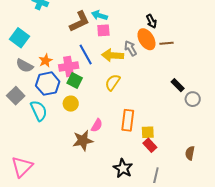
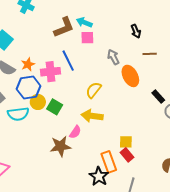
orange ellipse: (146, 39) -> (130, 76), moved
yellow arrow: (113, 55) -> (92, 116), moved
green square: (75, 80) -> (55, 107), moved
yellow circle: (71, 104) -> (38, 102), moved
cyan semicircle: (39, 111) -> (18, 114), turned 105
orange rectangle: (128, 120) -> (109, 162), moved, turned -30

